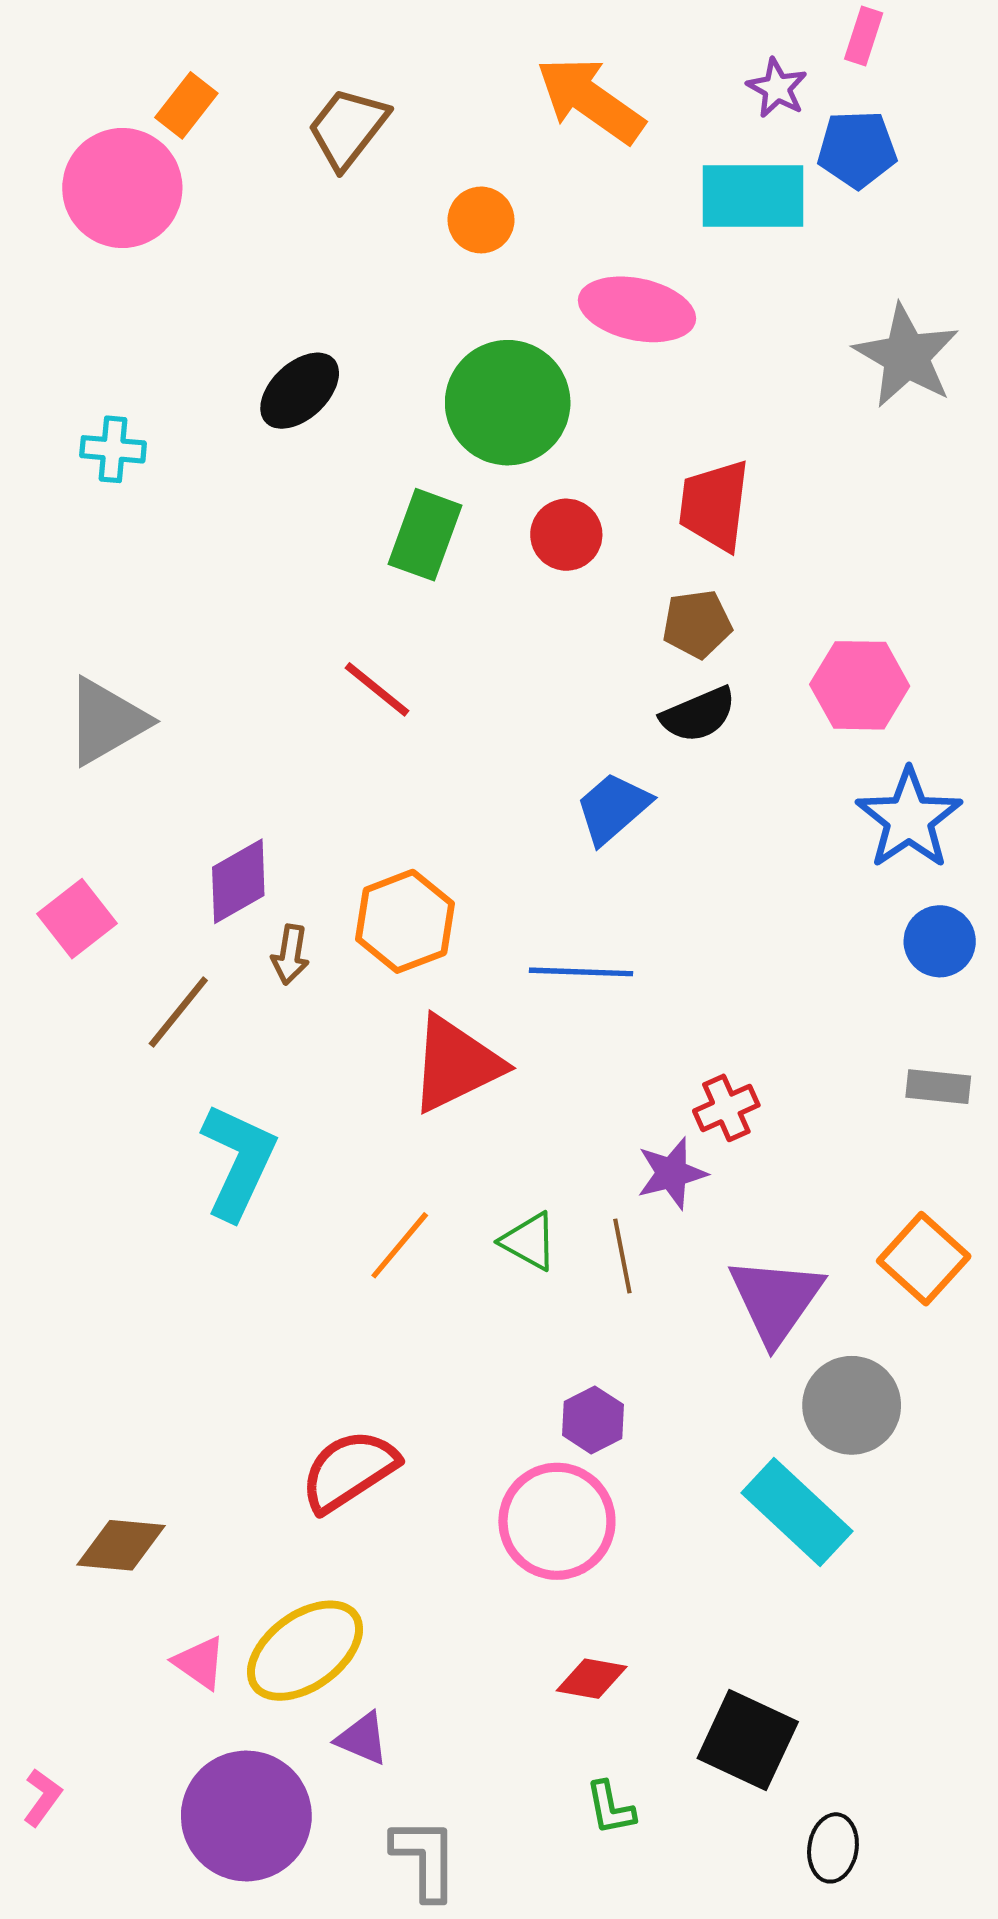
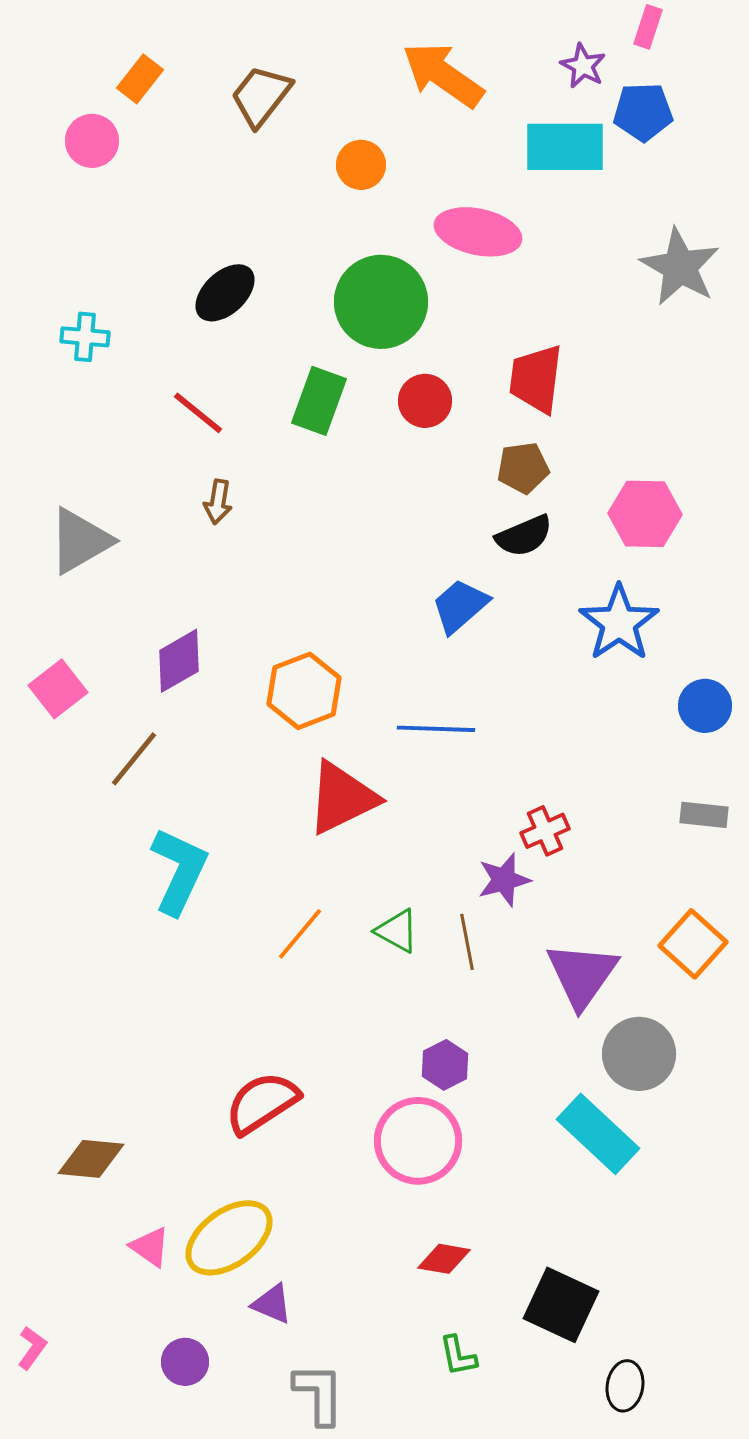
pink circle: (122, 188) -> (92, 141), size x0.6
red line: (377, 689) -> (198, 413), moved
blue star: (909, 819) -> (619, 623), moved
brown arrow: (290, 955) -> (218, 502), moved
purple circle: (246, 1816) -> (185, 1362), size x0.5

